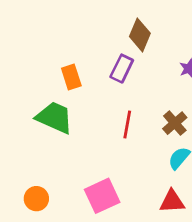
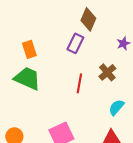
orange rectangle: (71, 77) -> (29, 49), moved
brown cross: (175, 123) -> (107, 72), moved

